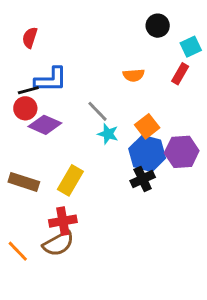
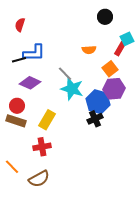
cyan square: (191, 47) -> (127, 39), moved
red circle: (25, 108) -> (17, 106), moved
orange square: (147, 126) -> (110, 69), moved
cyan star: (108, 134) -> (72, 89), size x1.6
purple hexagon: (182, 152) -> (114, 89), moved
brown semicircle: (58, 244) -> (39, 179), moved

